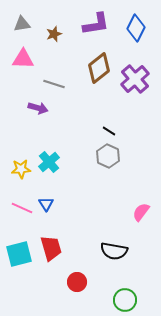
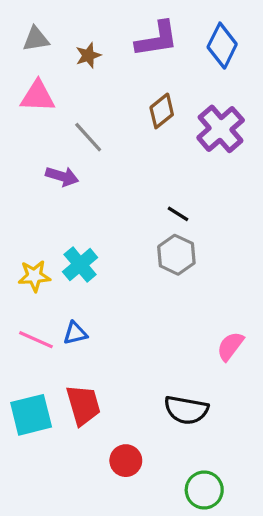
brown diamond: (99, 68) -> (162, 111), size x0.7
gray line: (54, 84) -> (88, 137), turned 30
blue triangle: (46, 204) -> (75, 333), turned 49

